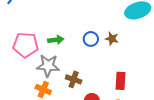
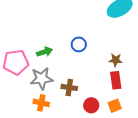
brown star: (112, 39) -> (116, 60), moved

